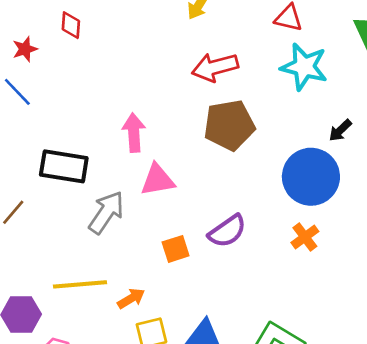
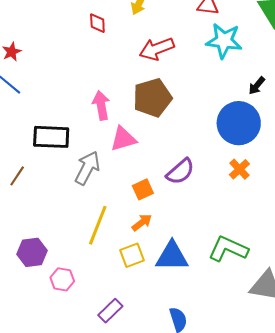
red diamond: (71, 25) -> (97, 23), moved
brown pentagon: (229, 125) -> (152, 98), moved
yellow line: (80, 284) -> (98, 225), moved, turned -57
orange arrow: (131, 298) -> (142, 222), moved

